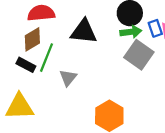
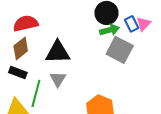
black triangle: (84, 31) -> (58, 52), moved
green line: (47, 58) -> (36, 93), moved

